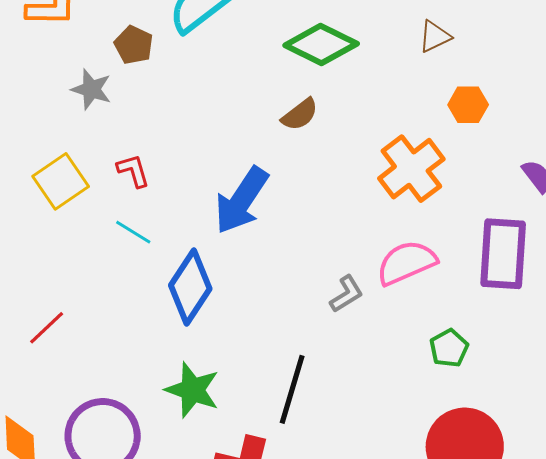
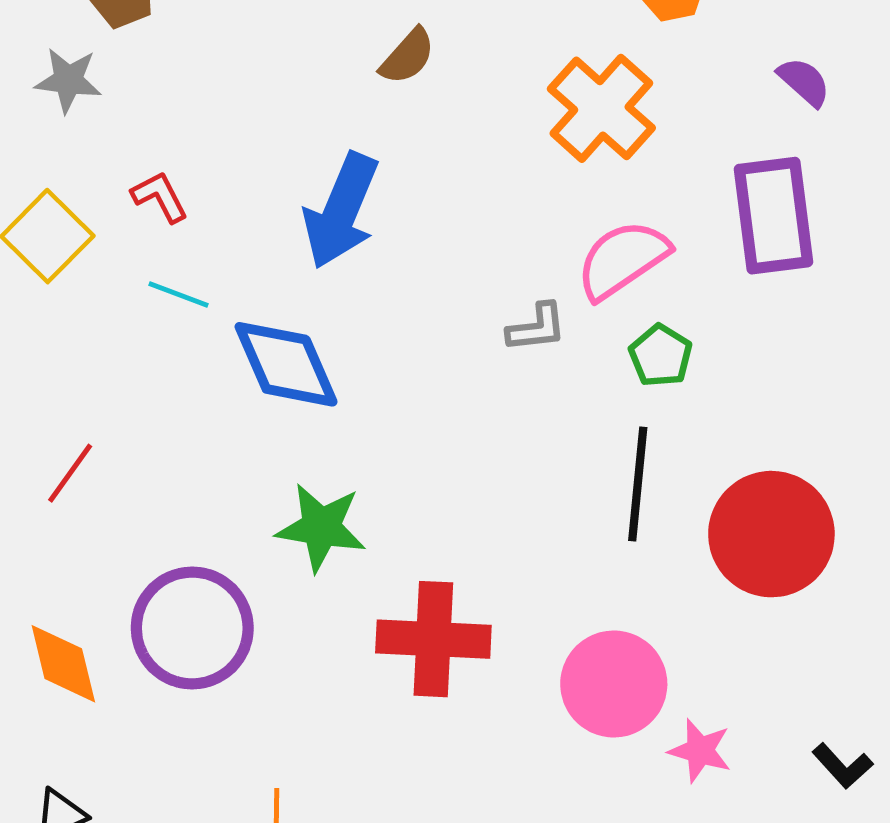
blue diamond: (190, 287) -> (286, 364), turned -46
gray L-shape: (347, 294) -> (537, 328), turned 36
green pentagon: (449, 348) -> (661, 356), moved
black line: (292, 389) -> (638, 484), moved

